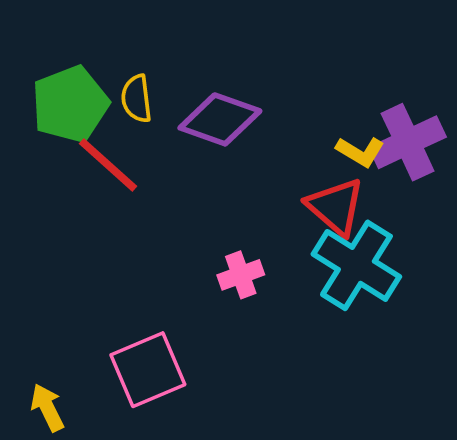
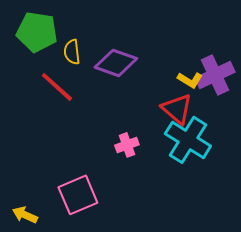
green pentagon: (70, 104) -> (37, 32), moved, turned 30
yellow arrow: (47, 408) -> (25, 215), turned -40

